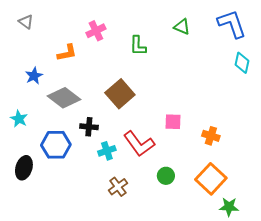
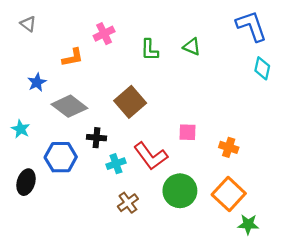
green triangle: (182, 27) -> (192, 47), moved
green circle: (166, 176) -> (180, 191), size x1.8

